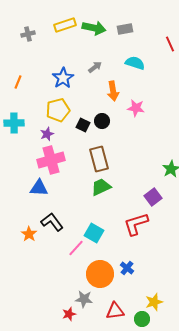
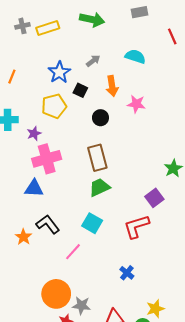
yellow rectangle: (65, 25) -> (48, 28), moved
gray rectangle: (125, 29) -> (140, 12), moved
black square: (83, 125) -> (80, 90), moved
purple star: (47, 134) -> (34, 134), moved
cyan square: (94, 233) -> (92, 223), moved
orange circle: (100, 274) -> (56, 294), moved

